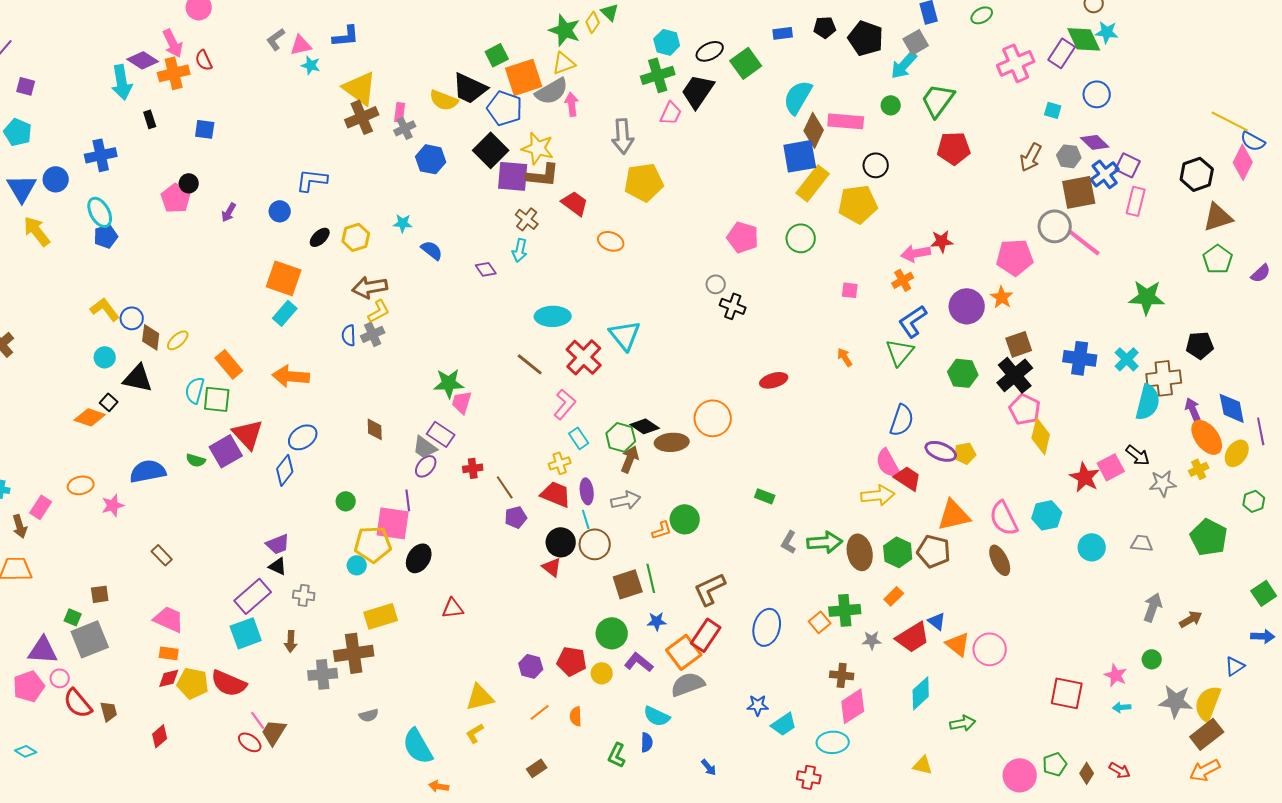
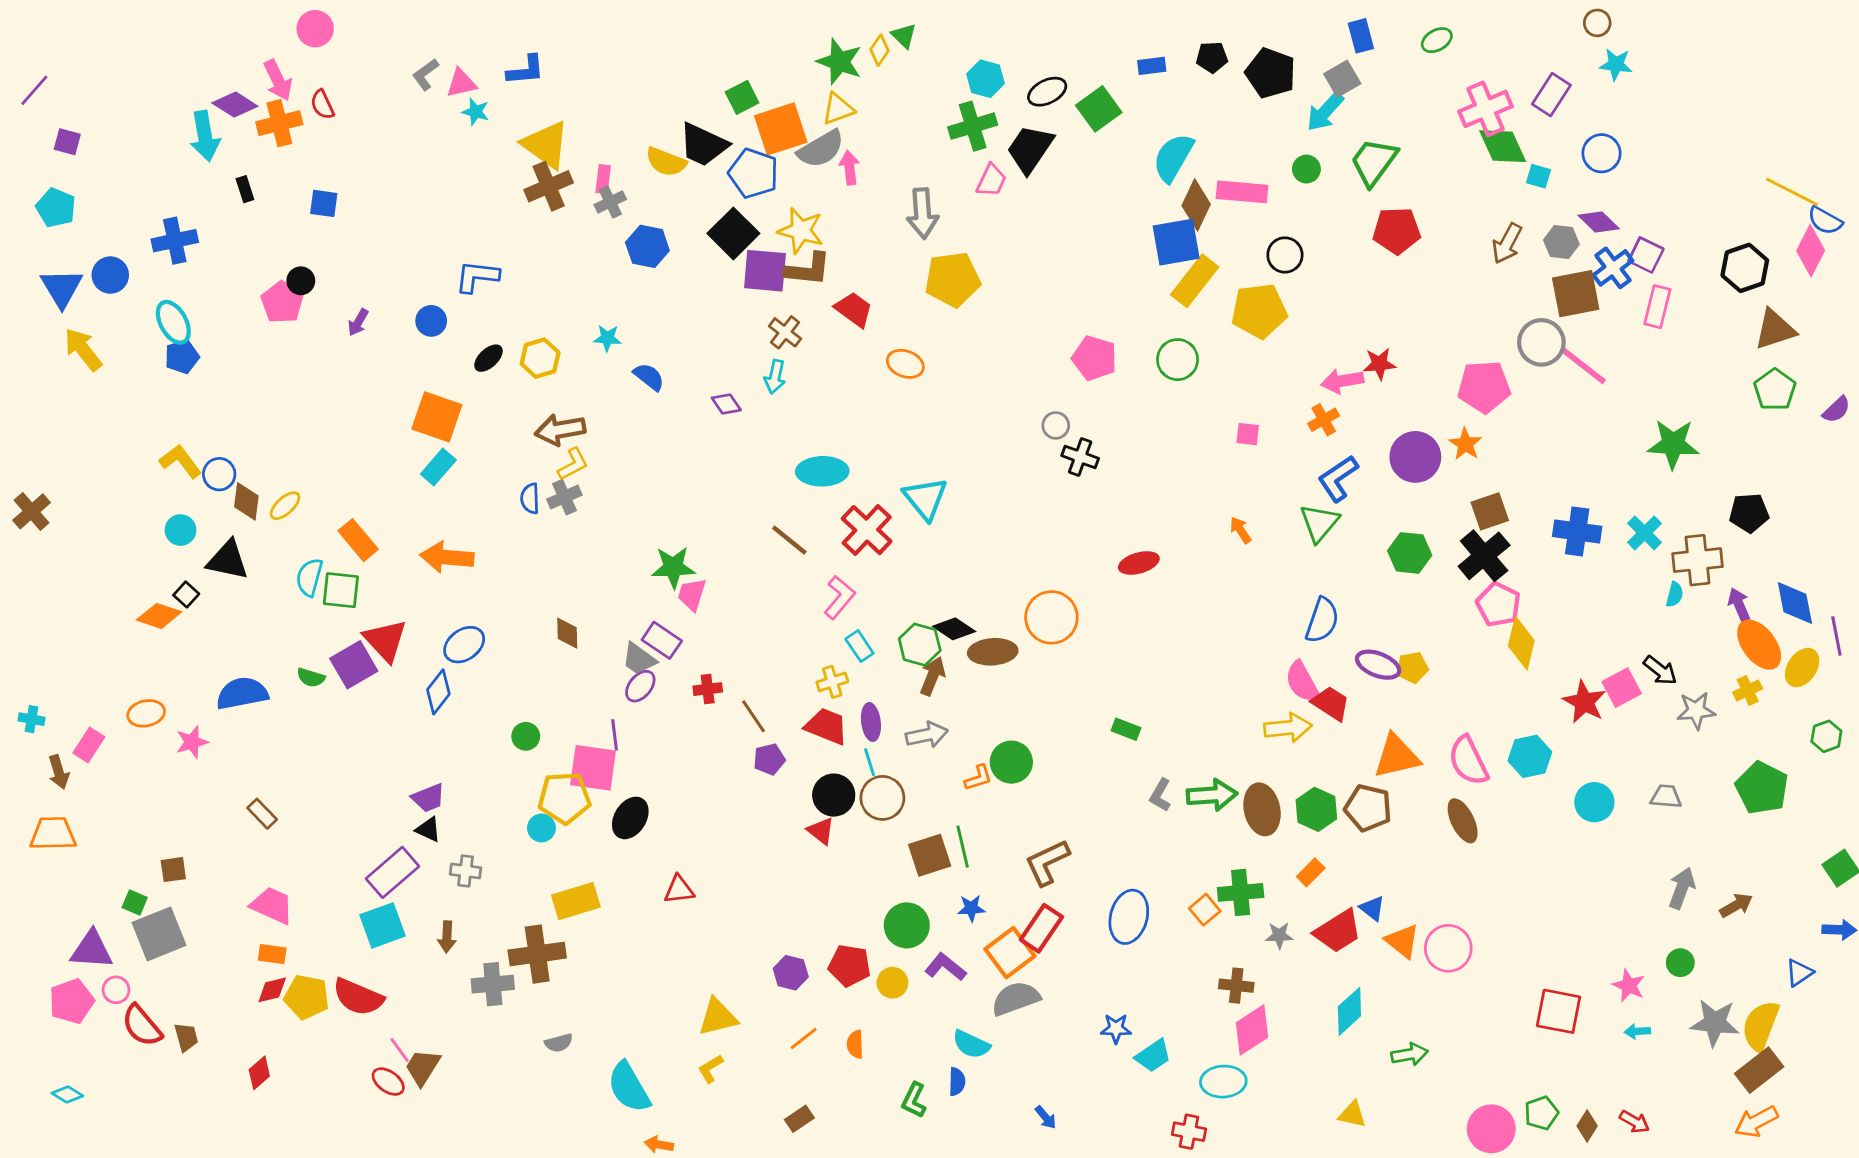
green diamond: (1084, 39) -> (1503, 146), moved
cyan semicircle: (1148, 402) -> (1675, 594), size x0.5

